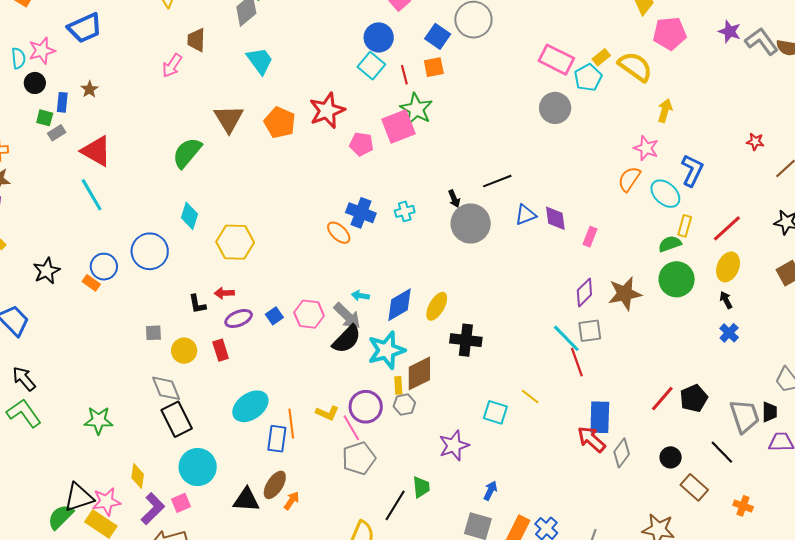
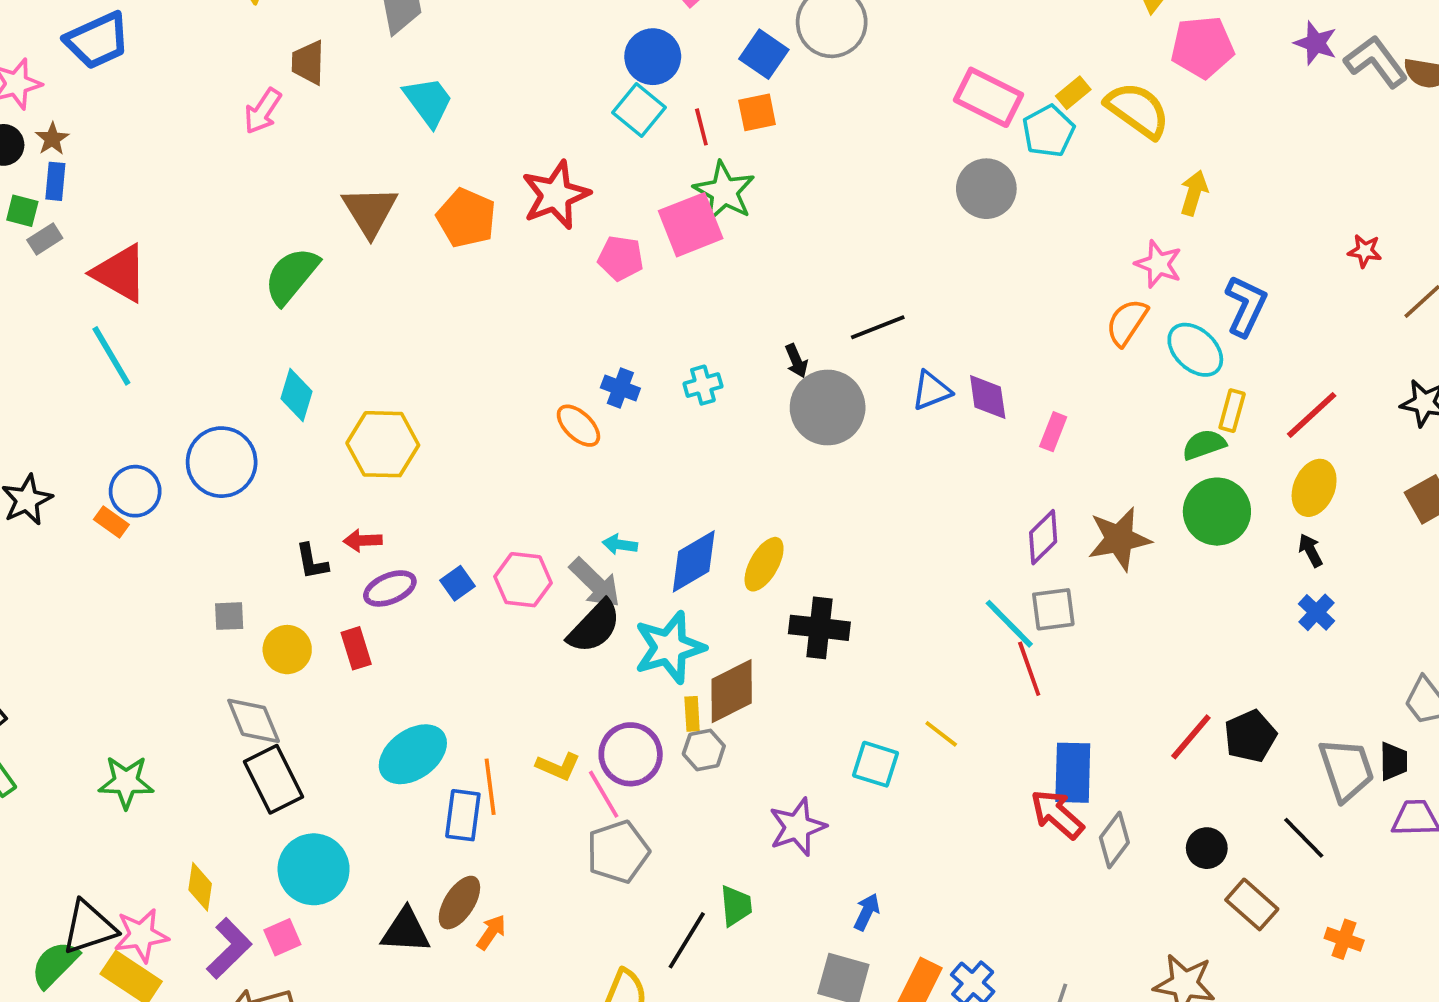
brown star: (90, 89) -> (52, 139), moved
blue cross: (361, 213) -> (620, 388), size x0.7

